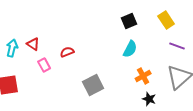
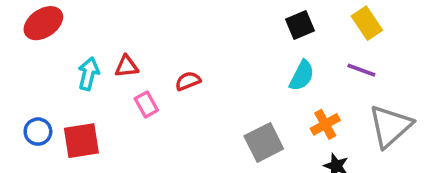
red triangle: (33, 44) -> (126, 67), turned -40
purple line: (177, 46) -> (361, 70), moved
gray square: (93, 85) -> (264, 142), moved

